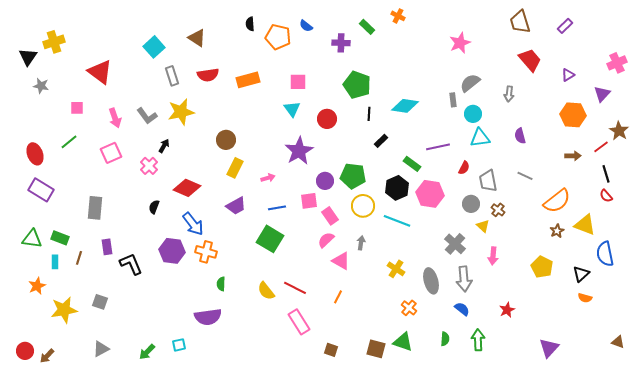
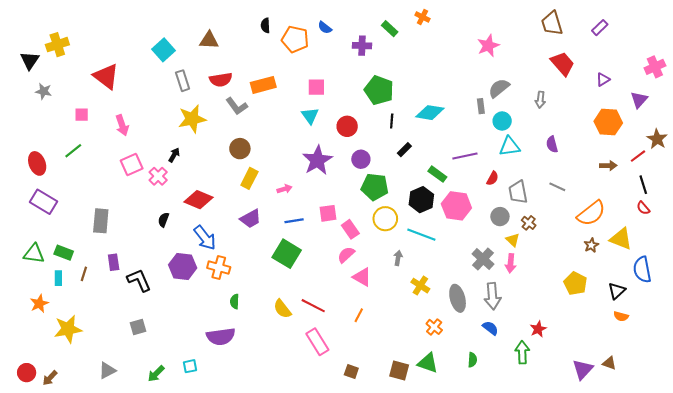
brown triangle: (197, 38) -> (209, 40), turned -30
gray L-shape: (147, 116) -> (237, 106), moved
pink square: (111, 153) -> (132, 165), moved
purple circle: (325, 181) -> (361, 159), moved
gray arrow: (361, 243) -> (398, 258), moved
pink arrow: (493, 256) -> (511, 263), moved
gray square: (100, 302) -> (138, 327), moved, turned -35
green arrow: (478, 340) -> (522, 352), moved
brown triangle: (618, 342) -> (609, 363), moved

